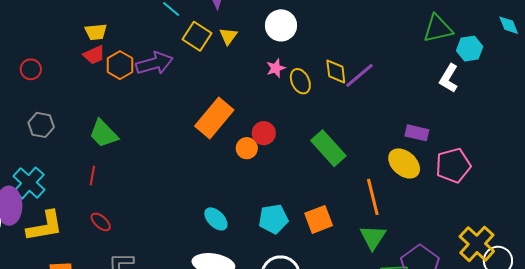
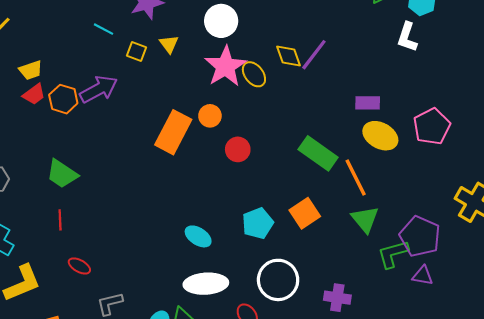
yellow square: (197, 36) -> (137, 51), size x0.7
pink star: (276, 68) -> (225, 66), size x2.0
red circle: (264, 133) -> (238, 149), moved
purple rectangle: (417, 133) -> (368, 103), moved
orange circle: (247, 148) -> (210, 116), moved
green rectangle: (328, 148) -> (318, 153), moved

